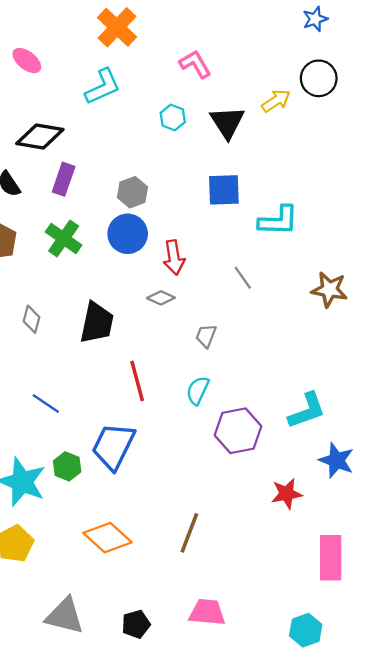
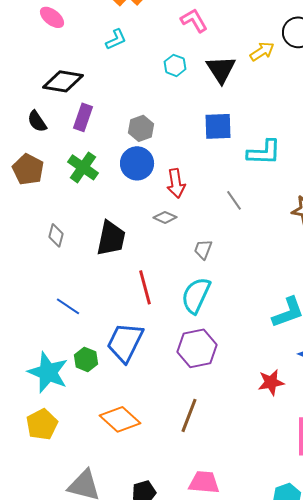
cyan L-shape: (103, 87) -> (116, 39), size x0.7
cyan semicircle: (198, 390) -> (196, 295), size x1.5
purple hexagon: (238, 431) -> (197, 348), moved

